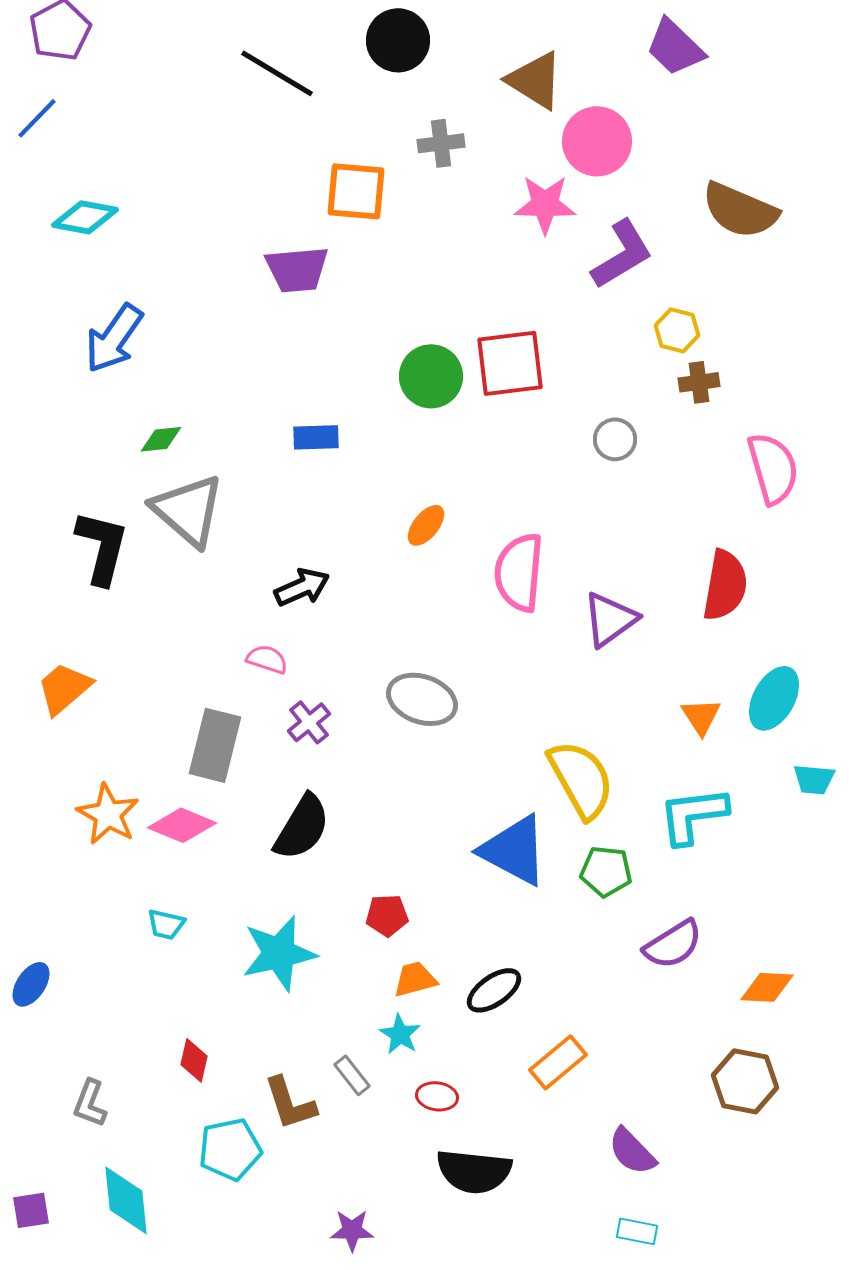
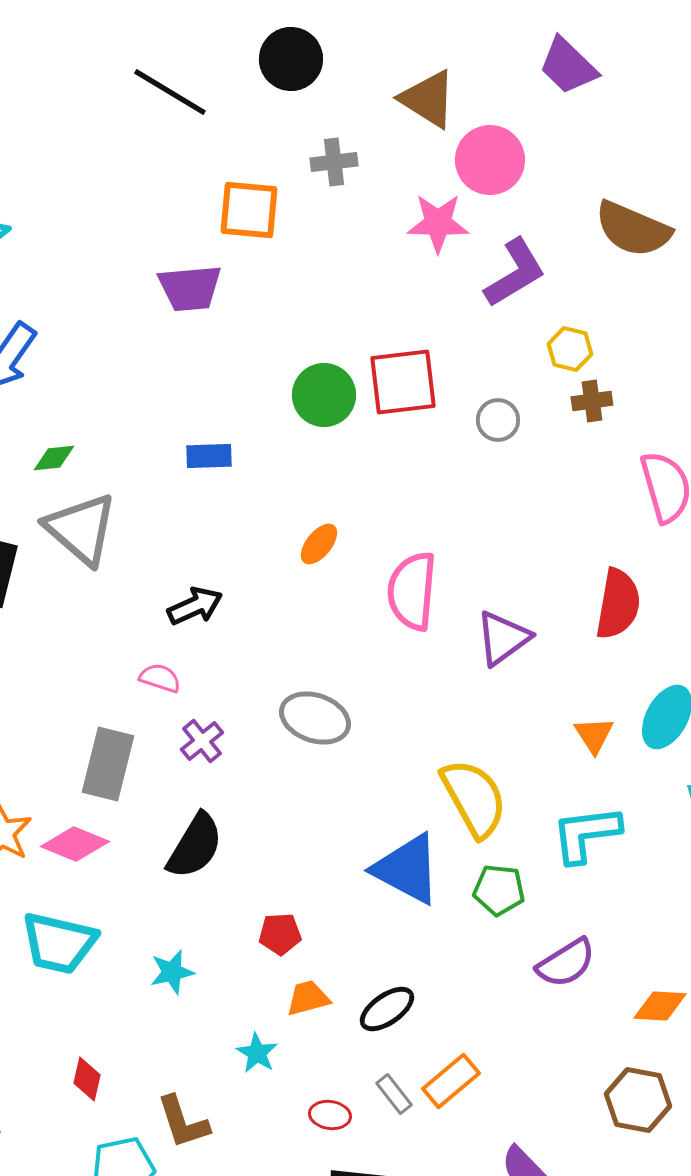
gray circle: (615, 439) -> (498, 420), moved
cyan trapezoid: (166, 924) -> (59, 943), size x2.0
cyan star: (279, 953) -> (172, 972), size x0.6
cyan star: (400, 1034) -> (257, 1053), moved
gray rectangle: (352, 1075) -> (394, 1094), moved

